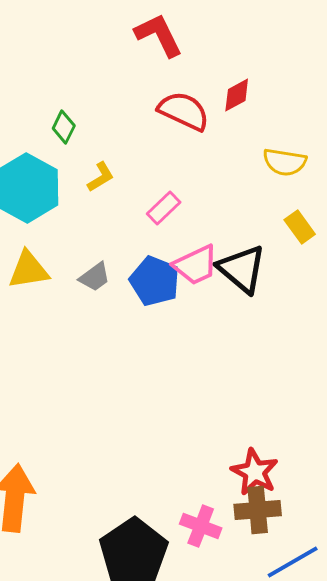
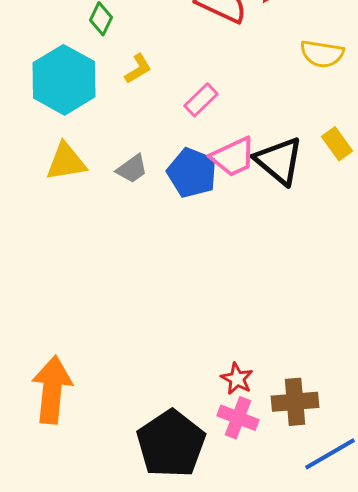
yellow rectangle: (300, 227) -> (337, 144), moved
red star: (255, 472) -> (237, 379), moved, size x0.7

